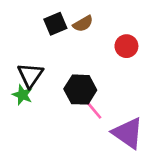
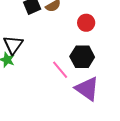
black hexagon: (80, 90) -> (82, 57), moved

